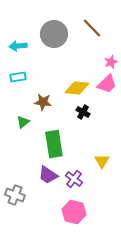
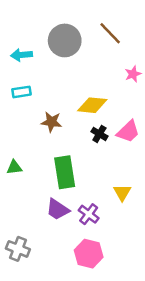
pink trapezoid: (107, 84) -> (128, 132), moved
green triangle: (23, 122) -> (14, 167), moved, turned 32
gray cross: (15, 195) -> (18, 249), moved

